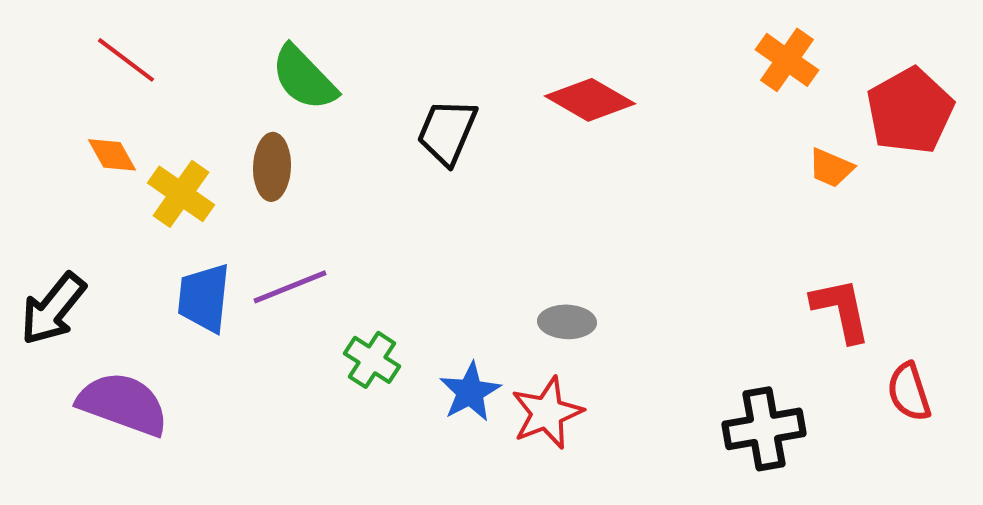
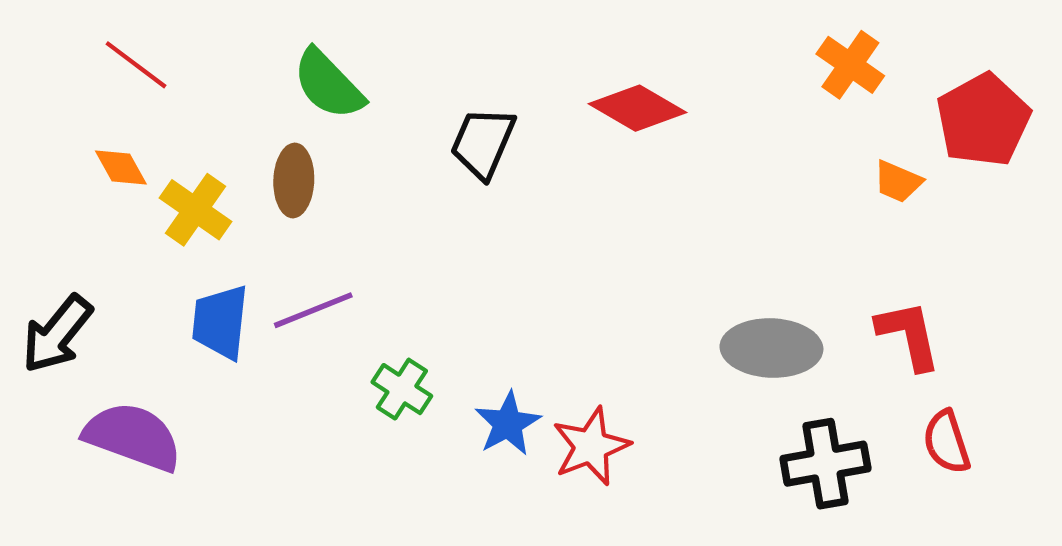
gray ellipse: (567, 322) -> (771, 348), moved, size x1.6
red semicircle: (909, 392) -> (947, 442), moved

